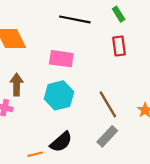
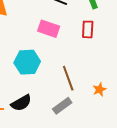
pink rectangle: (61, 59) -> (49, 29), moved

